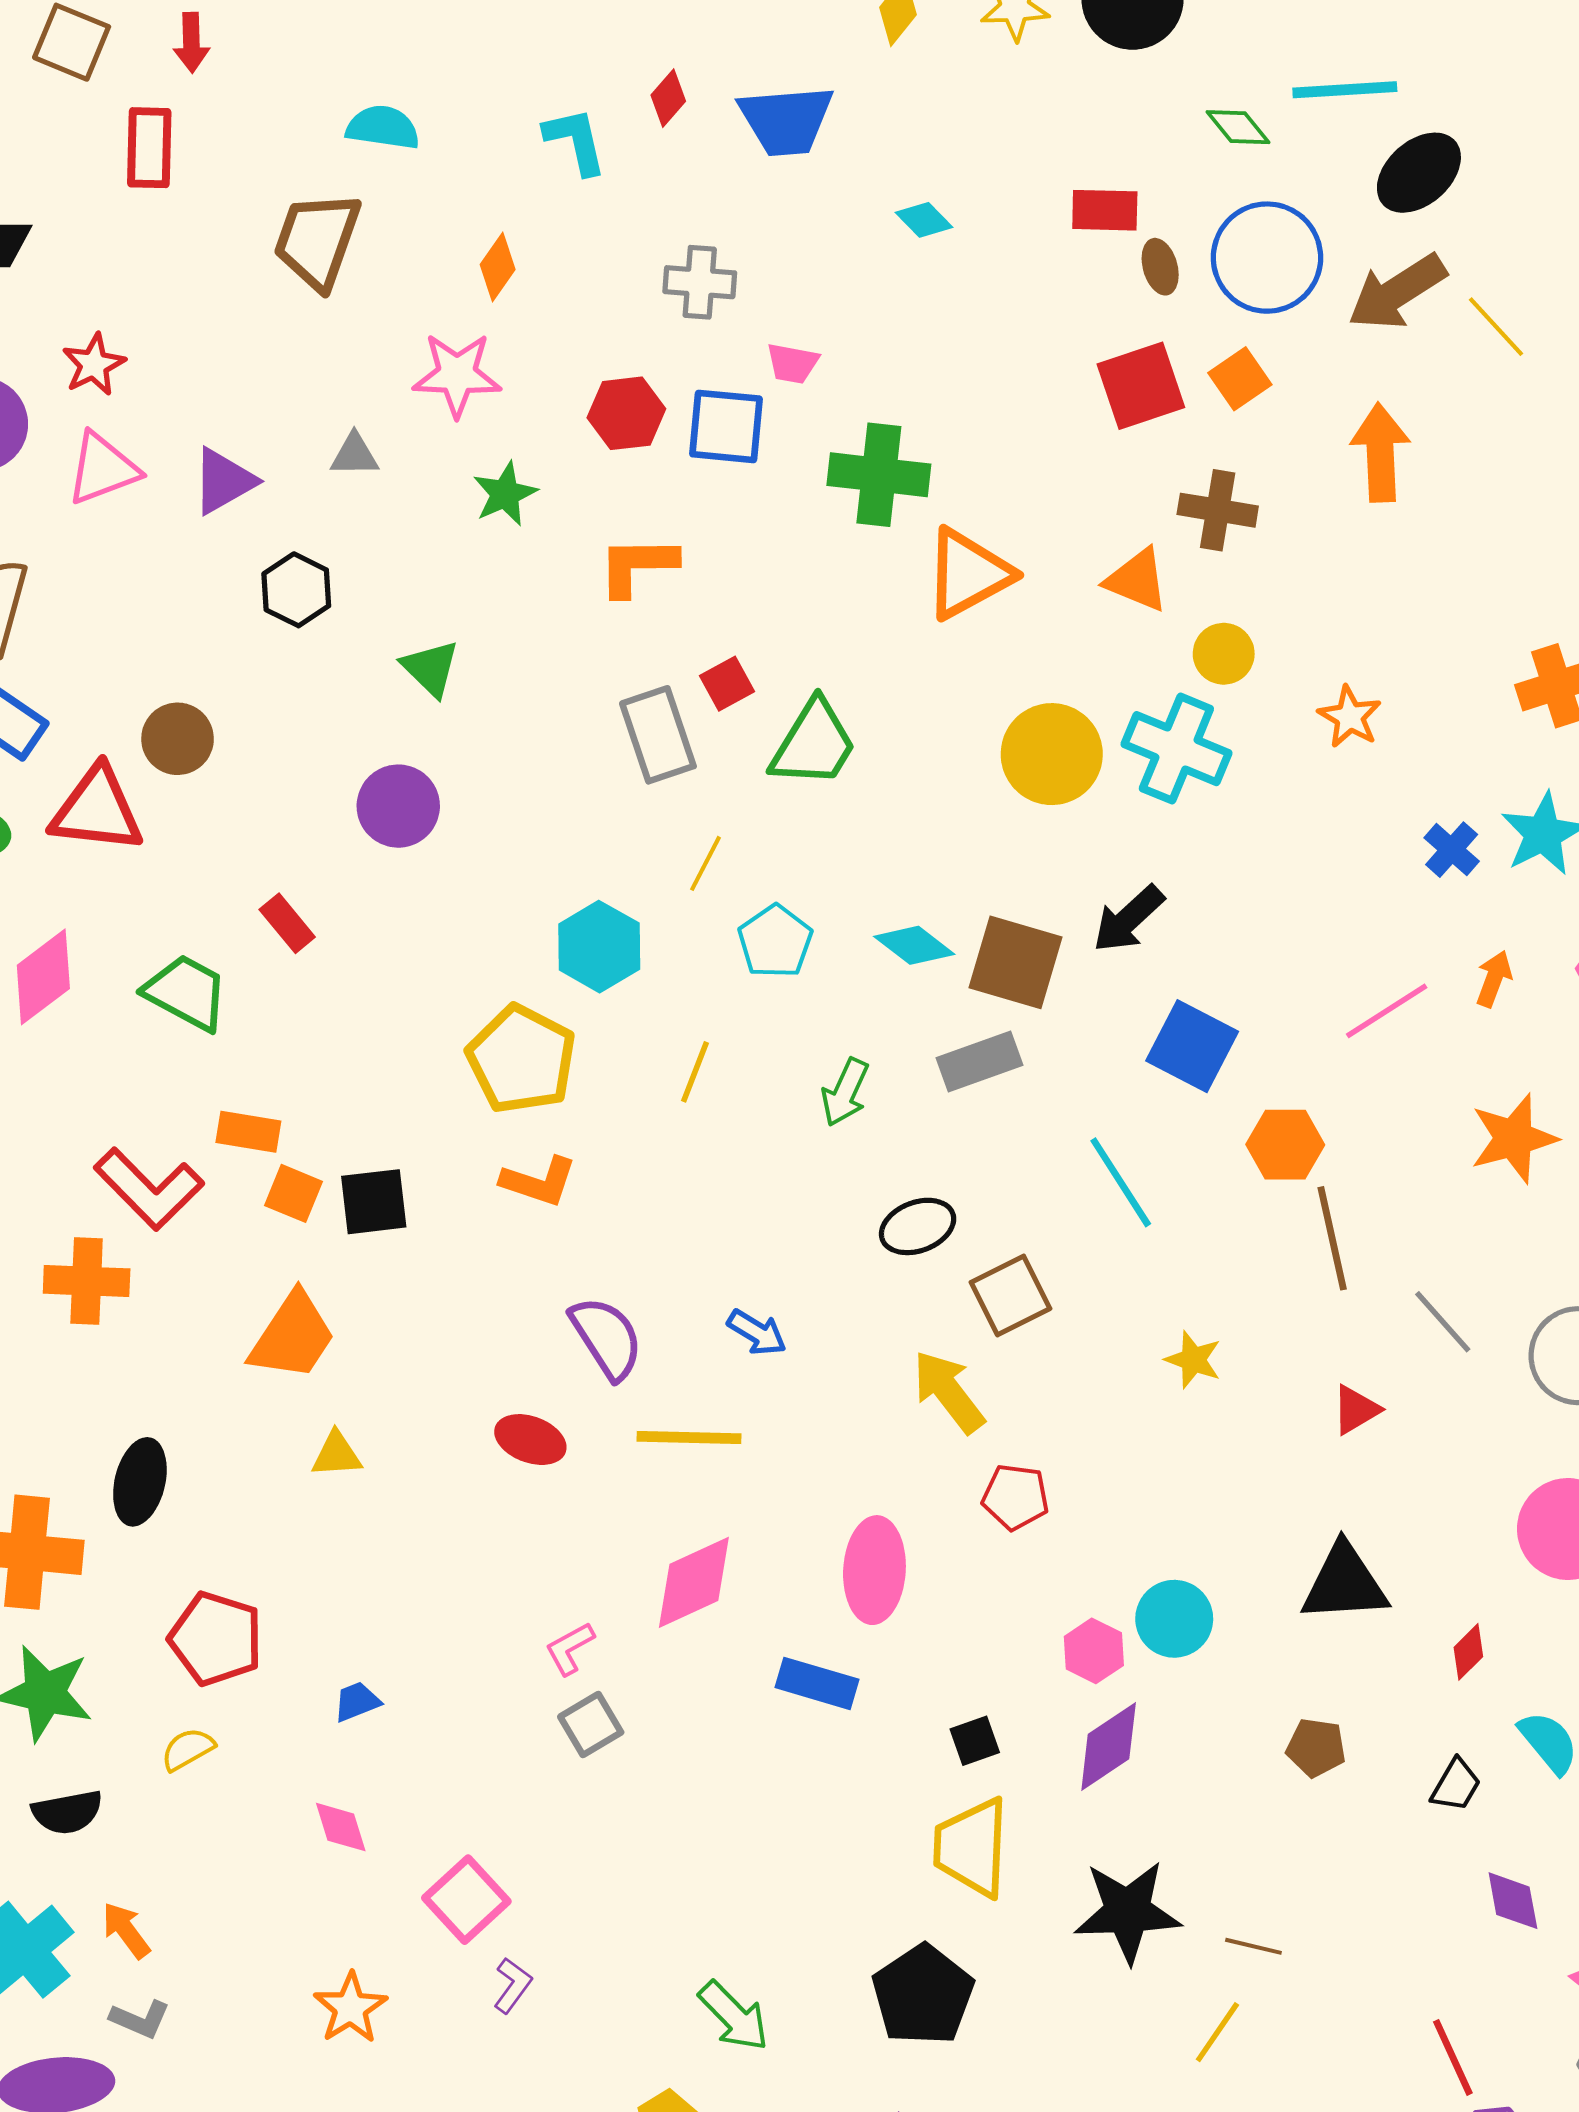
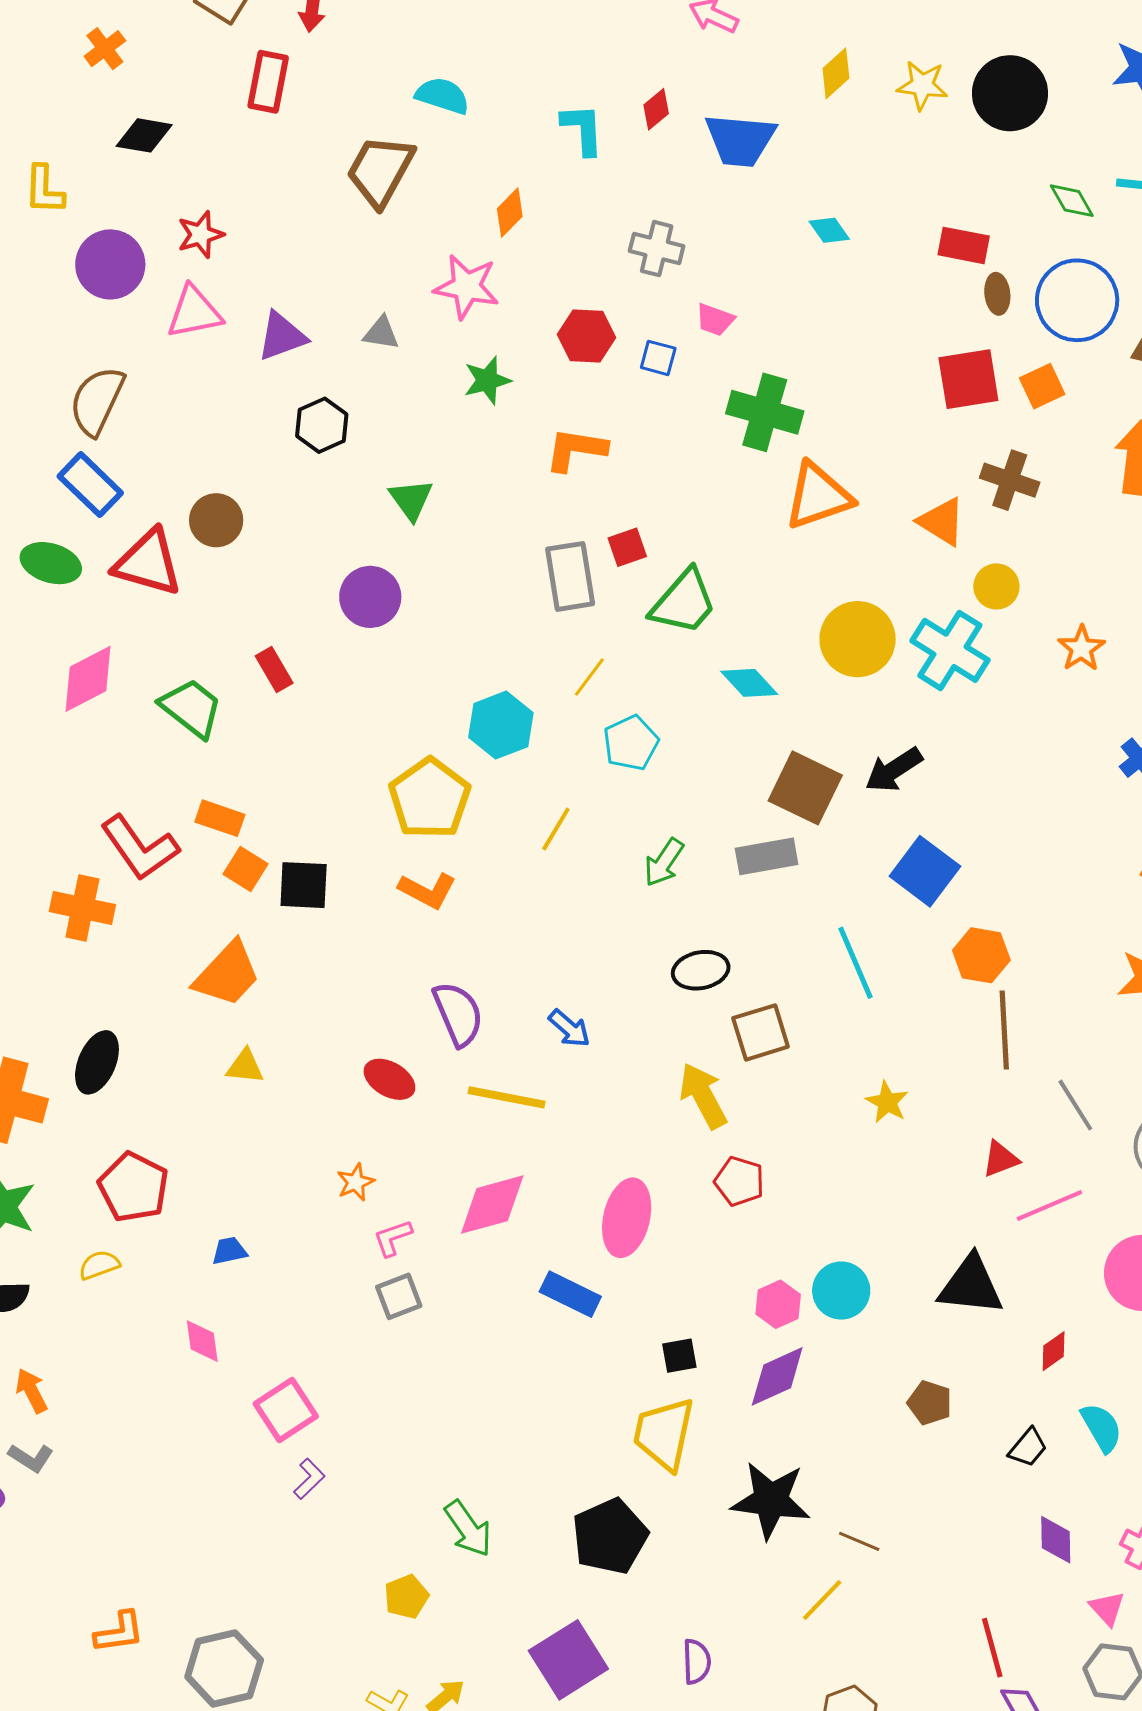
blue square: (726, 426) -> (658, 358), size x0.6
cyan diamond: (914, 945) -> (749, 683), moved
pink line: (1387, 1011) -> (1049, 1205), moved
orange star: (350, 2008) -> (355, 1182), moved, size x0.7

